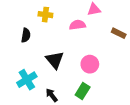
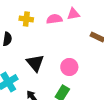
pink semicircle: (77, 25) -> (54, 19), moved

